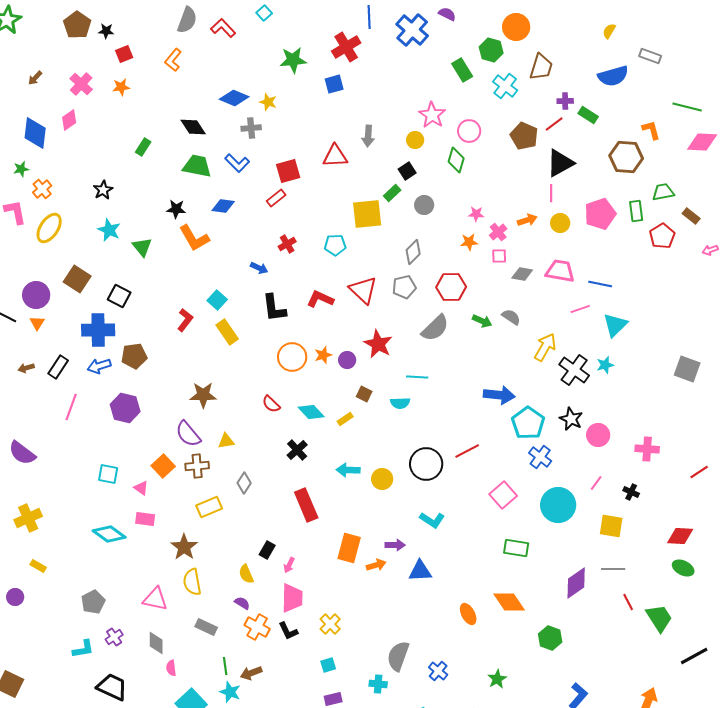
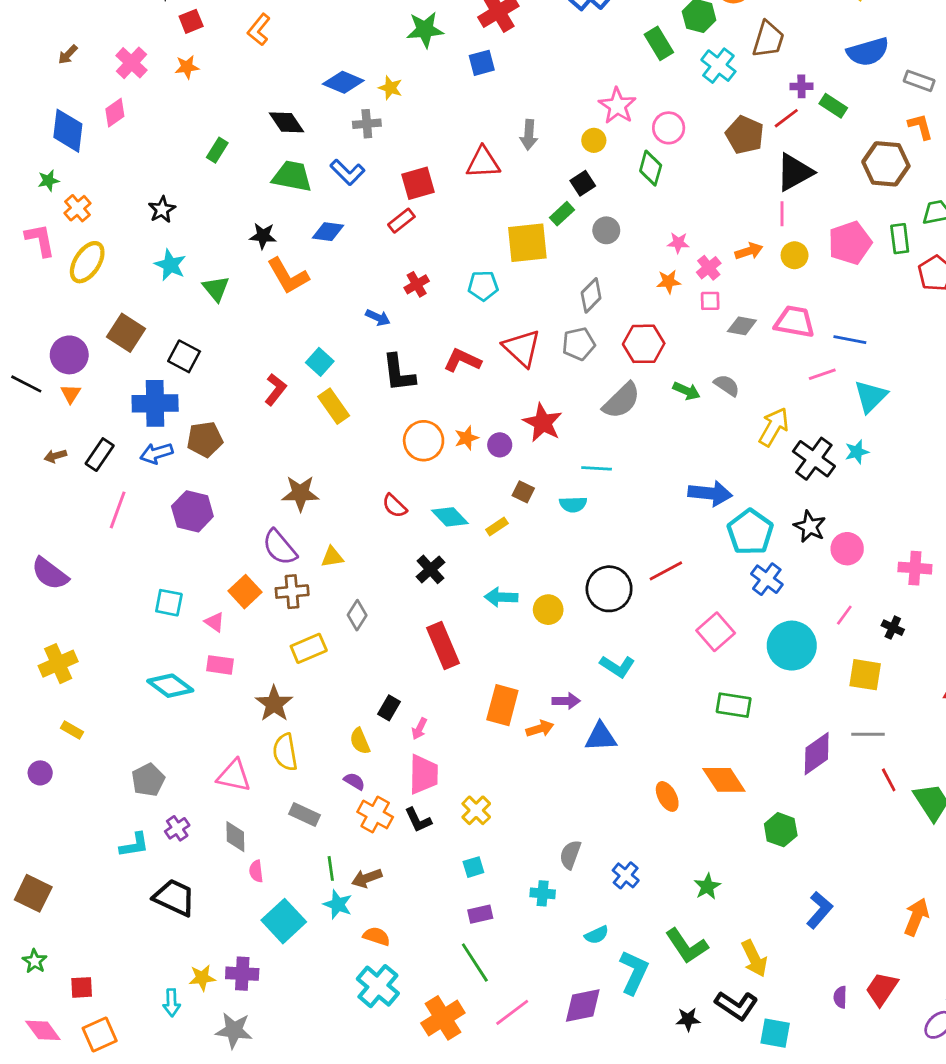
gray rectangle: (650, 56) -> (919, 81), moved
gray semicircle: (398, 656) -> (570, 855), size x0.7

